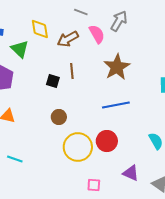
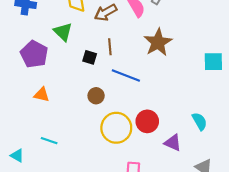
green triangle: (20, 49) -> (63, 32), moved
blue line: (116, 105) -> (126, 75), moved, turned 32
purple triangle: (131, 173) -> (173, 143), moved

